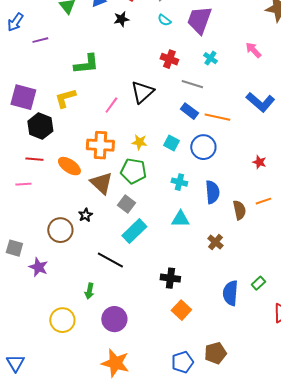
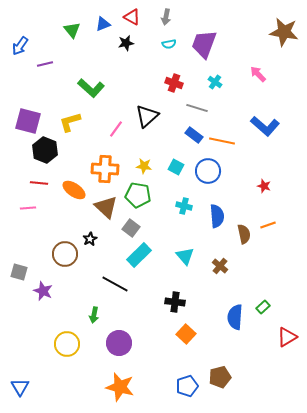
cyan semicircle: (164, 20) -> (169, 44), turned -48
green L-shape: (86, 64) -> (91, 88), turned 48
cyan triangle: (180, 219) -> (185, 256), moved, turned 48

